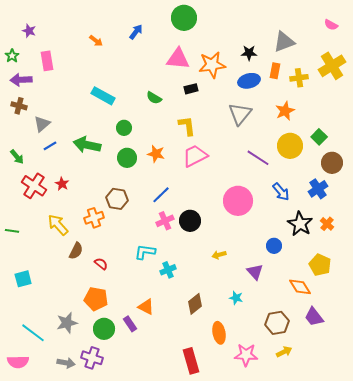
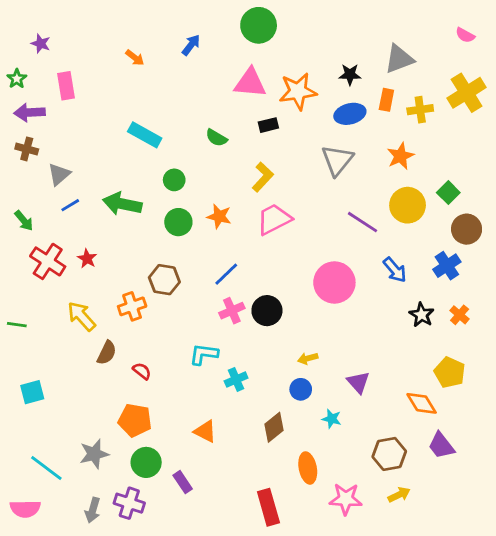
yellow L-shape: (187, 126) -> (263, 177), turned 50
black star: (300, 224) -> (422, 315), size x0.7
blue circle: (274, 246) -> (301, 389), moved
purple rectangle: (130, 324) -> (183, 482), moved
gray arrow: (66, 363) -> (93, 510), turned 96

